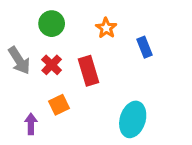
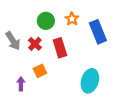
green circle: (52, 24) -> (46, 21), moved
blue rectangle: (145, 47) -> (98, 32), size x1.6

